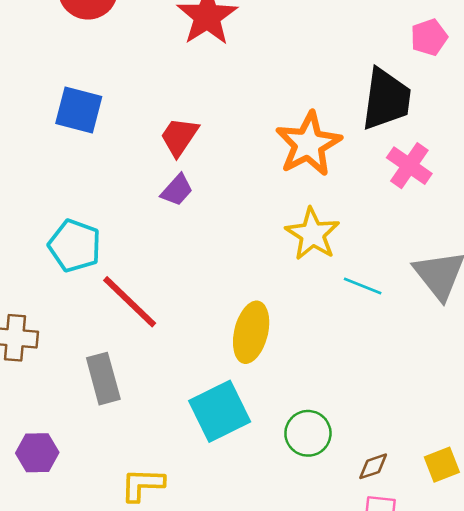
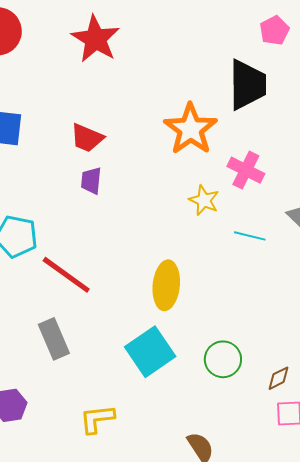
red trapezoid: (179, 137) -> (87, 138), turned -93
pink cross: (409, 166) -> (246, 170), moved
purple trapezoid: (177, 190) -> (91, 181), turned 152
yellow star: (312, 234) -> (204, 200), size x0.7

